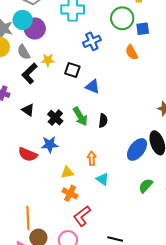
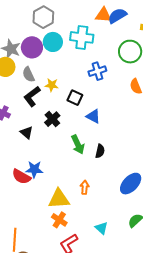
cyan circle: (23, 20) -> (53, 42), moved
purple circle: (35, 28) -> (32, 47), moved
black cross: (55, 118) -> (52, 119), moved
blue star: (50, 145) -> (34, 169), moved
yellow triangle: (67, 173) -> (59, 199), size x1.6
cyan triangle: (102, 179) -> (101, 228), moved

